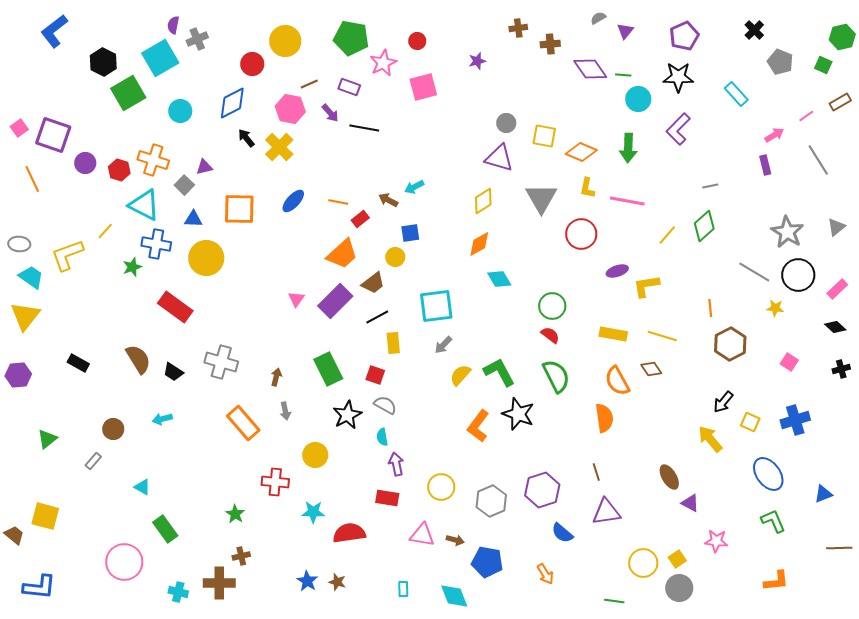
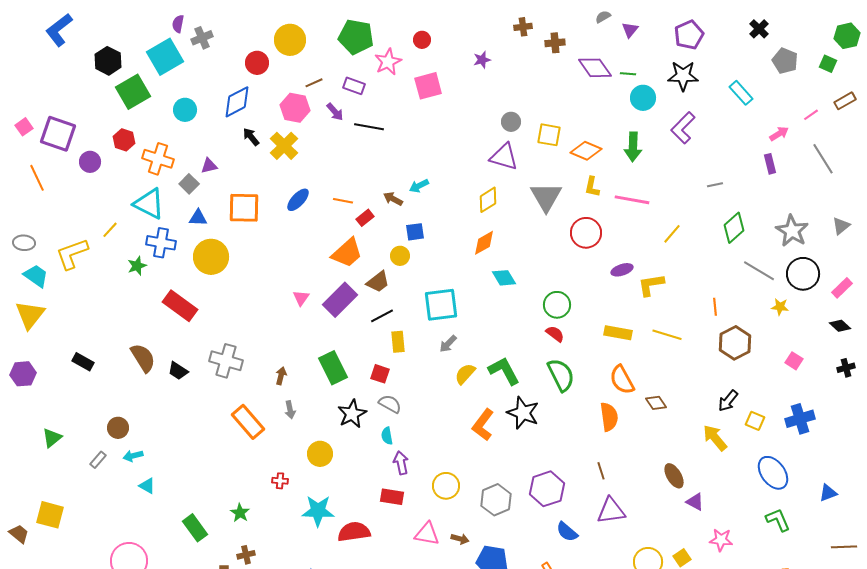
red hexagon: (119, 170) -> (124, 140), moved
green diamond: (704, 226) -> (734, 228), moved
brown diamond: (651, 369) -> (656, 403), moved
cyan arrow: (162, 419) -> (133, 456), moved
red cross: (275, 482) -> (280, 481), size x0.6
cyan star: (313, 512) -> (318, 511), size x1.4
green rectangle: (165, 529) -> (195, 528), moved

